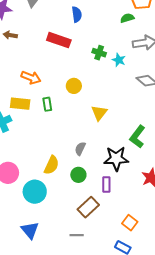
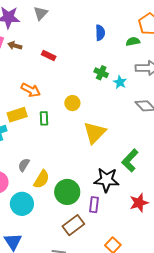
blue semicircle: (77, 14) -> (100, 33), moved
red rectangle: (59, 40) -> (49, 55), moved, size x0.6
yellow rectangle: (20, 104) -> (17, 115), turned -30
yellow triangle: (99, 113) -> (95, 133), size x1.4
gray semicircle: (80, 149) -> (24, 165), moved
green circle: (78, 175) -> (67, 192), size x1.6

